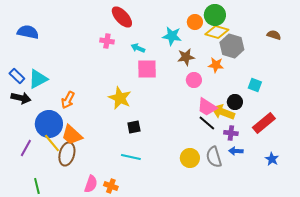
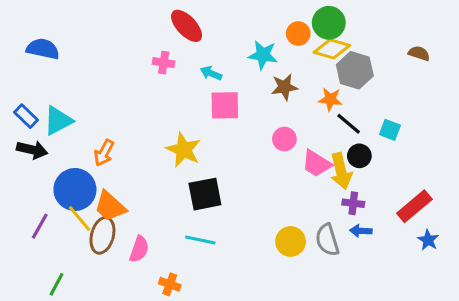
pink circle: (194, 80) -> (284, 139), moved
yellow arrow: (223, 112) -> (341, 171), turned -125
black line: (207, 123) -> (349, 124), moved
red rectangle: (264, 123) -> (414, 206), moved
black square: (134, 127) -> (205, 194), size x1.6
blue star: (272, 159) -> (428, 240), moved
pink semicircle: (91, 184) -> (139, 249), moved
green line: (37, 186) -> (57, 284), turned 42

